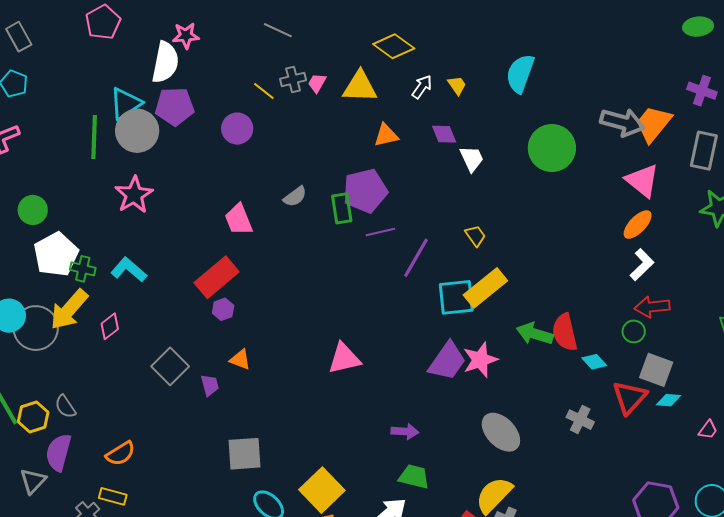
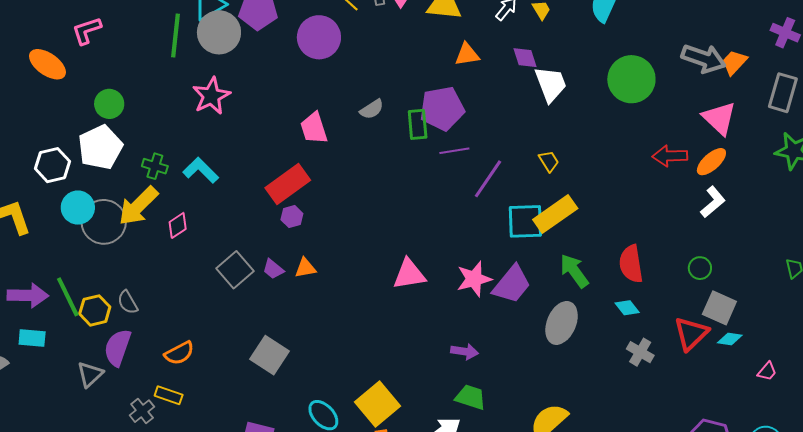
orange trapezoid: (653, 124) -> (734, 62), size x0.7
purple circle: (237, 129) -> (319, 37), size x1.4
white trapezoid: (472, 159) -> (551, 84), size x1.4
white pentagon: (56, 254) -> (100, 147), moved
red arrow: (652, 307) -> (670, 156), moved
green arrow: (535, 334) -> (574, 271), moved, turned 33
orange triangle: (240, 360) -> (305, 268), turned -35
pink star: (480, 360) -> (474, 279), moved
cyan diamond: (594, 362) -> (627, 308), moved
purple trapezoid: (210, 385) -> (273, 269), moved, turned 140
gray ellipse: (501, 432) -> (562, 323), moved, turned 63
gray square: (245, 454) -> (269, 355), moved, turned 33

